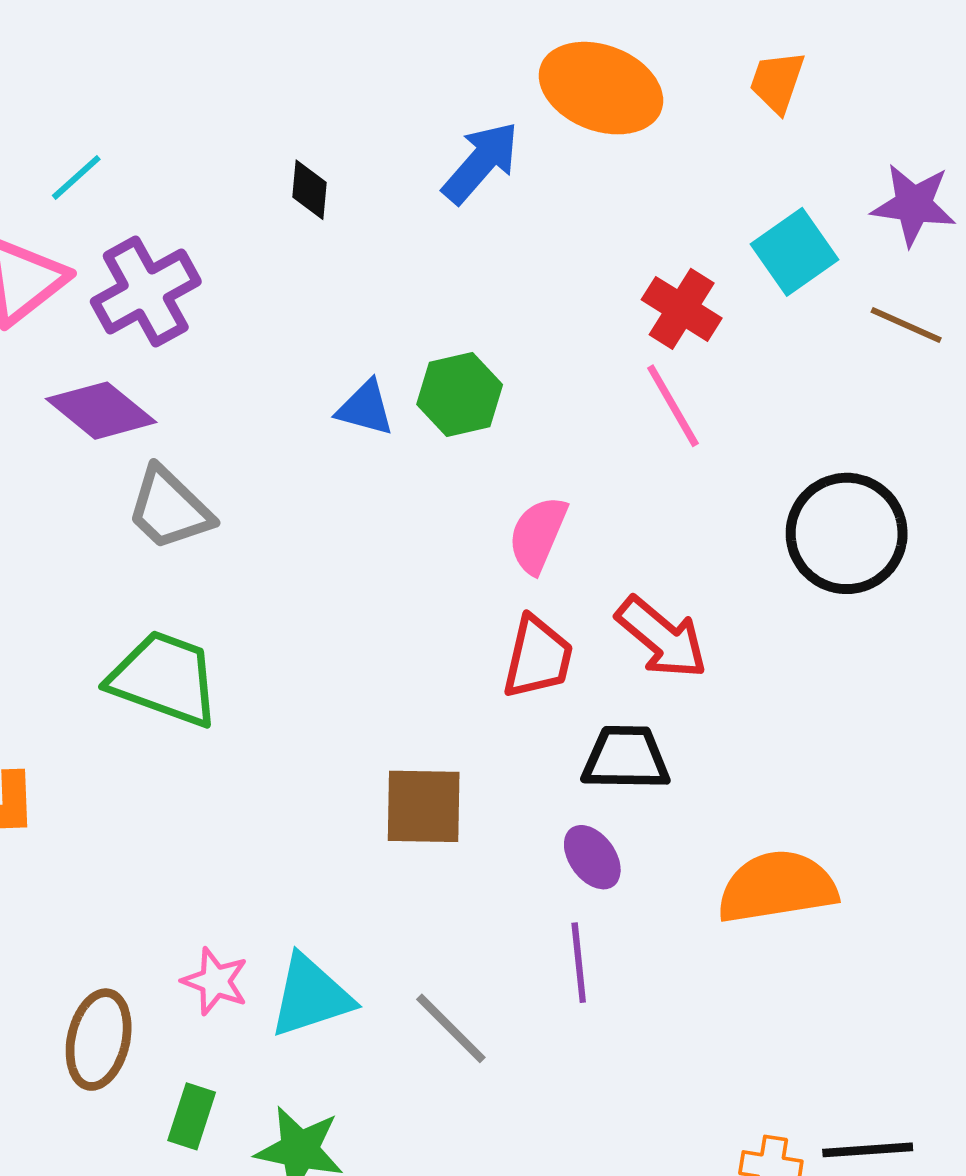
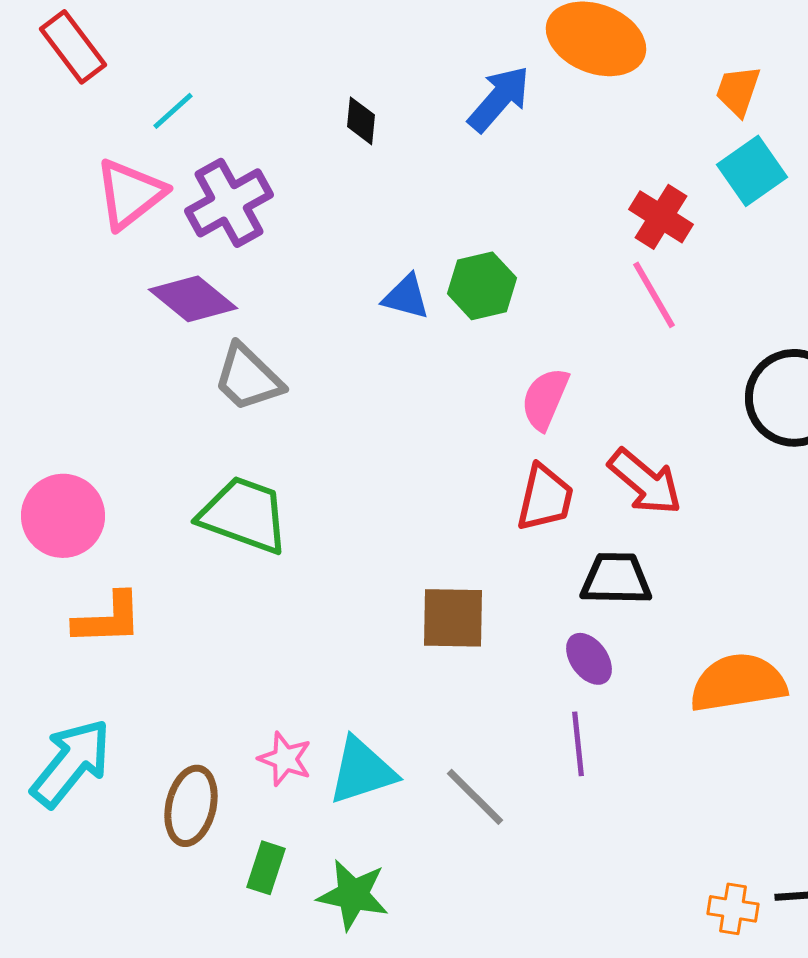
orange trapezoid: (777, 82) -> (738, 91), moved

